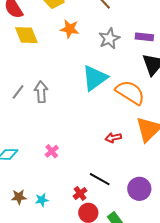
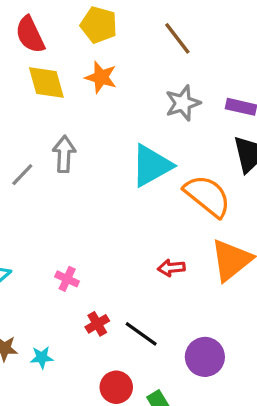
orange star: (70, 29) -> (101, 77), moved
gray arrow: (41, 92) -> (64, 154), moved
pink cross: (52, 151) -> (67, 279), turned -32
red cross: (80, 193) -> (97, 324), moved

